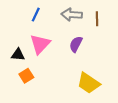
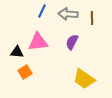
blue line: (36, 15) -> (42, 11), moved
pink triangle: (40, 44) -> (38, 42), turned 40

